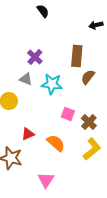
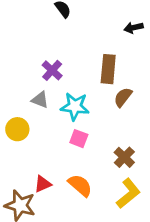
pink square: (68, 114) -> (79, 139), moved
red triangle: (28, 134) -> (43, 184), moved

